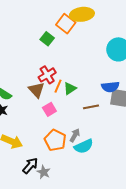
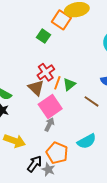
brown line: (91, 107) -> (92, 101), turned 49
pink square: (49, 109) -> (50, 106), size x1.6
gray arrow: (75, 135) -> (49, 124), moved
orange pentagon: (55, 140) -> (57, 153), moved

